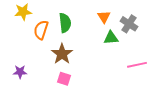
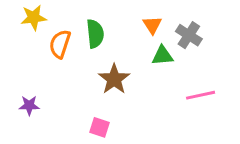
brown star: (62, 54) -> (114, 79), moved
pink square: (64, 79) -> (99, 127), moved

